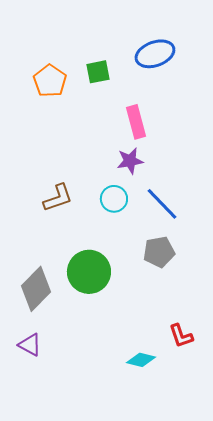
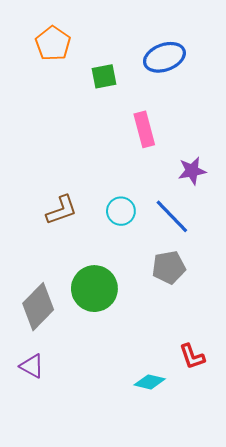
orange pentagon: (50, 81) -> (53, 43), moved
purple star: (130, 161) -> (192, 171), moved

